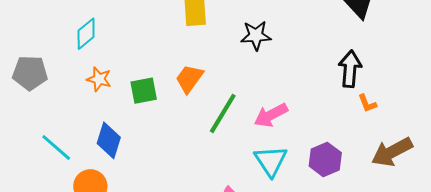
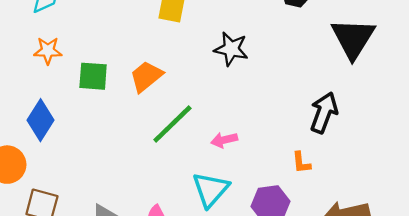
orange star: (99, 79) -> (48, 51), turned -30
orange L-shape: (367, 103) -> (301, 163), moved
pink arrow: (271, 115) -> (224, 140), size x0.7

